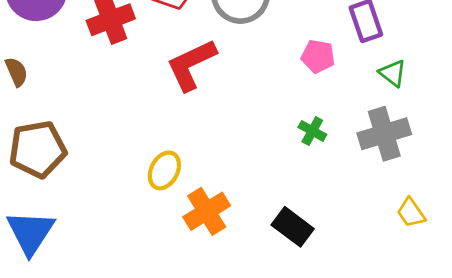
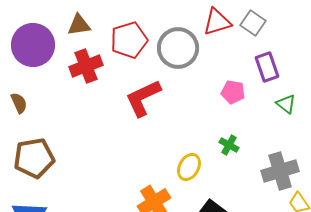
gray cross: (384, 134) -> (280, 171), moved
yellow ellipse: (164, 170) -> (189, 167), moved

